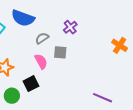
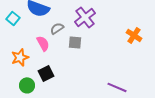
purple cross: (70, 27) -> (85, 17), size x1.5
pink semicircle: (41, 61) -> (43, 43), moved

